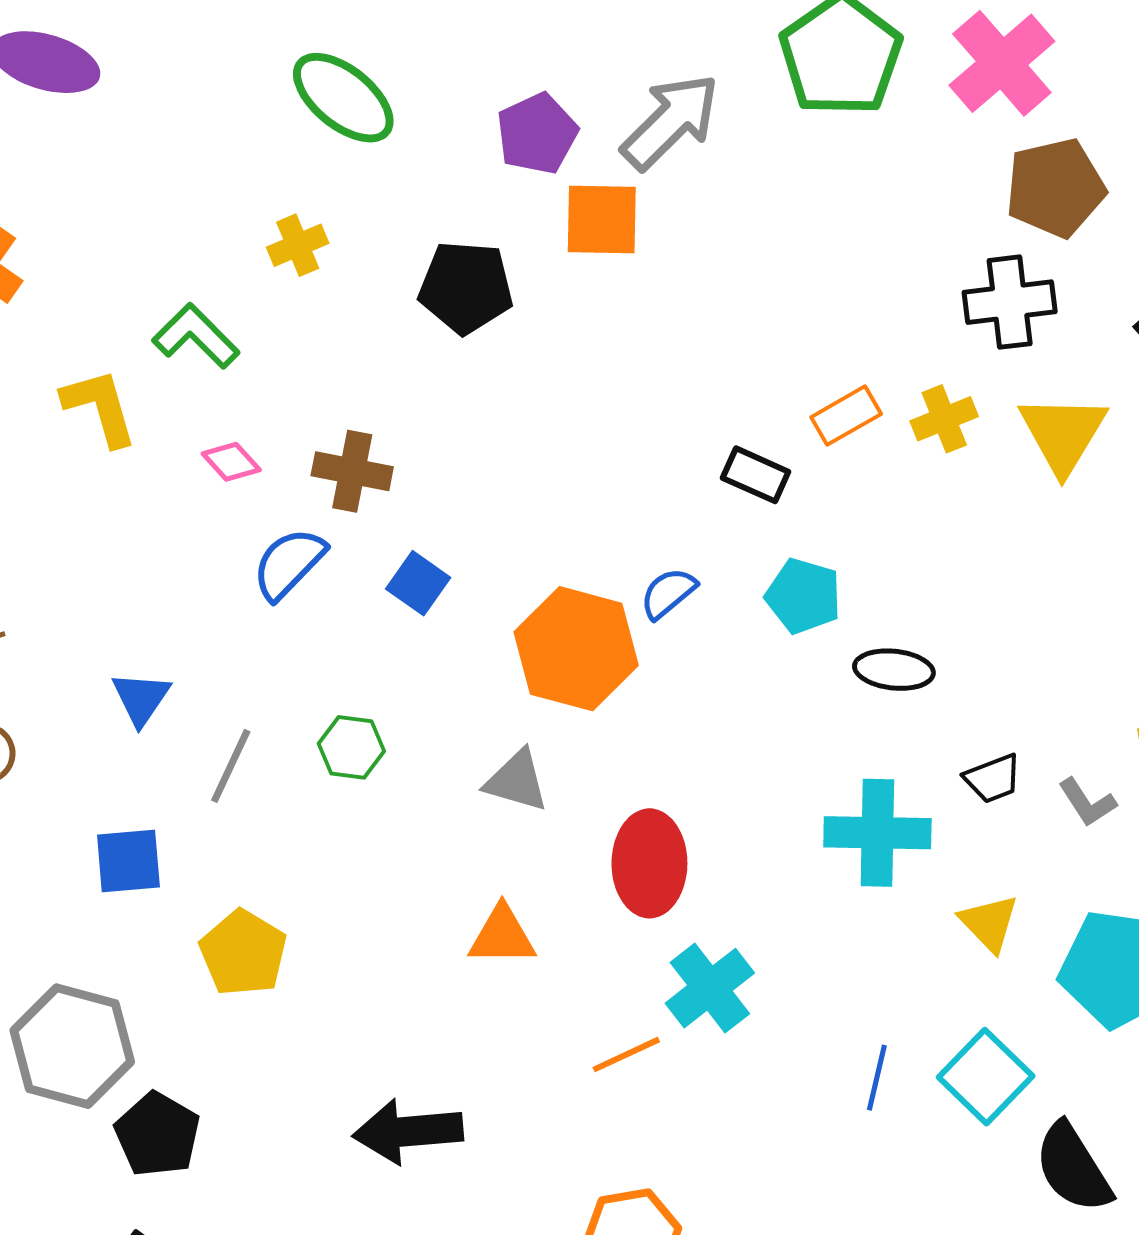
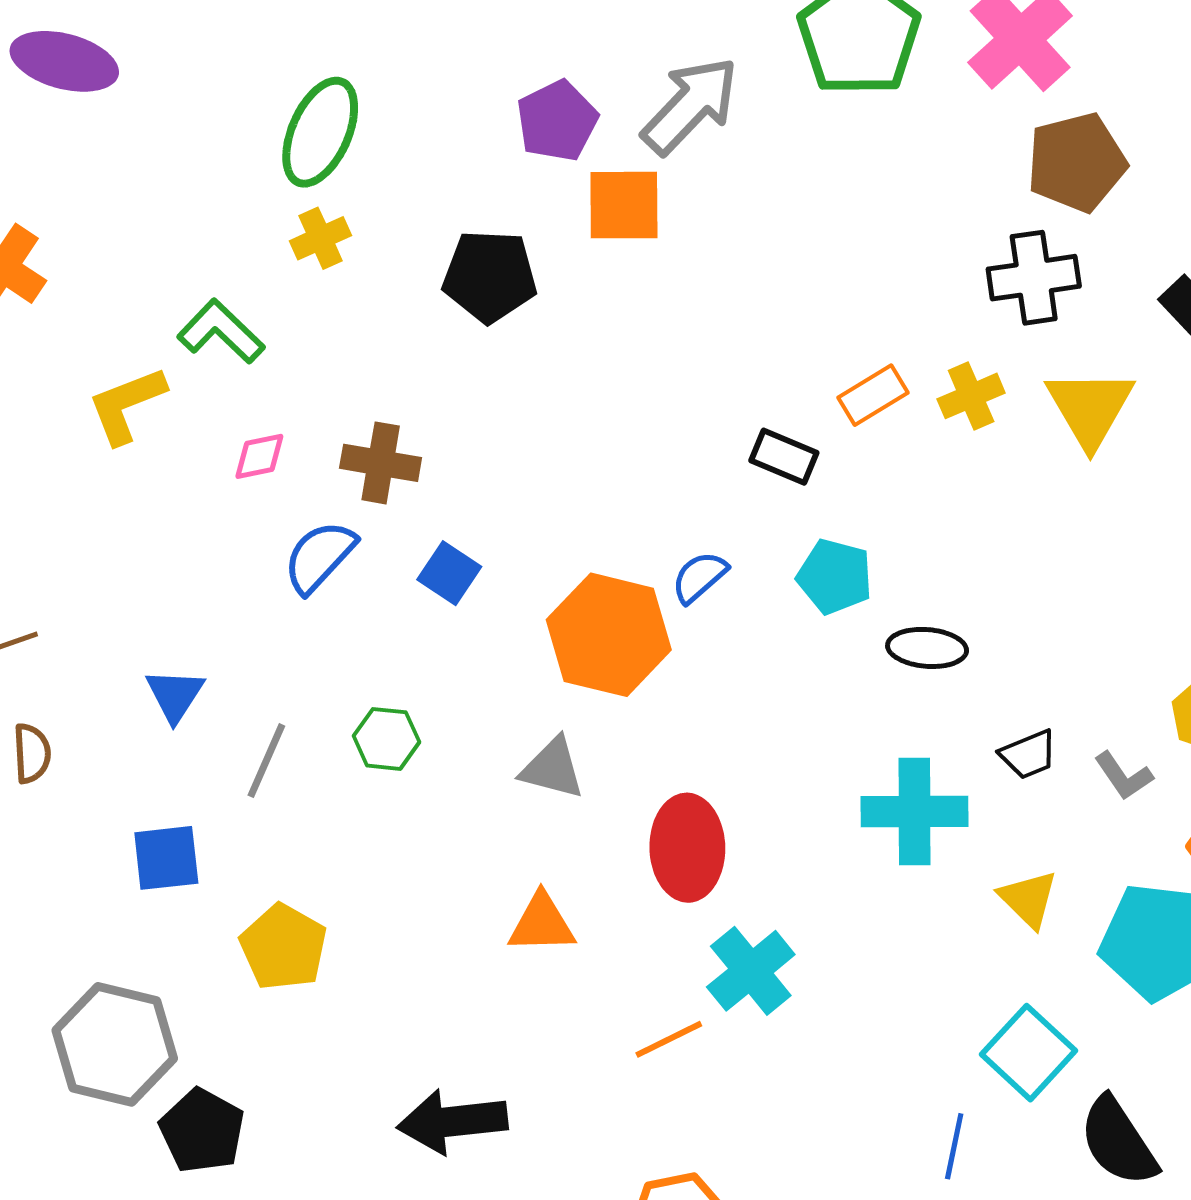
green ellipse: (343, 98) -> (320, 132), moved, turned 76
yellow L-shape: (100, 407) -> (127, 405), turned -94
pink diamond: (231, 462) -> (259, 456), turned -58
blue line: (877, 1078) -> (954, 1146), moved

